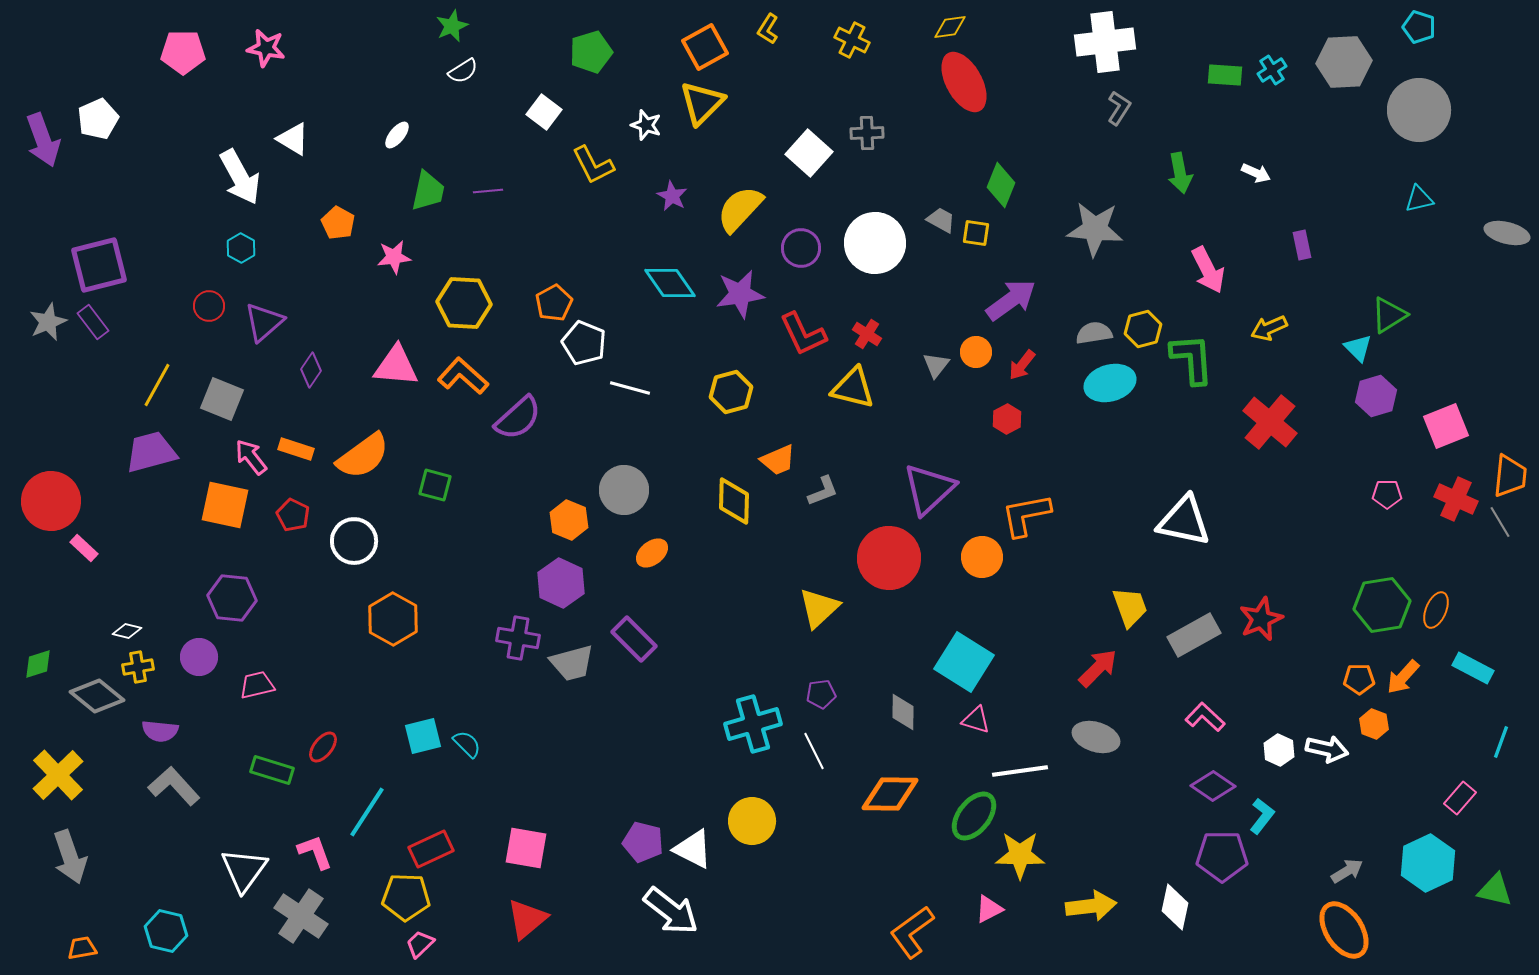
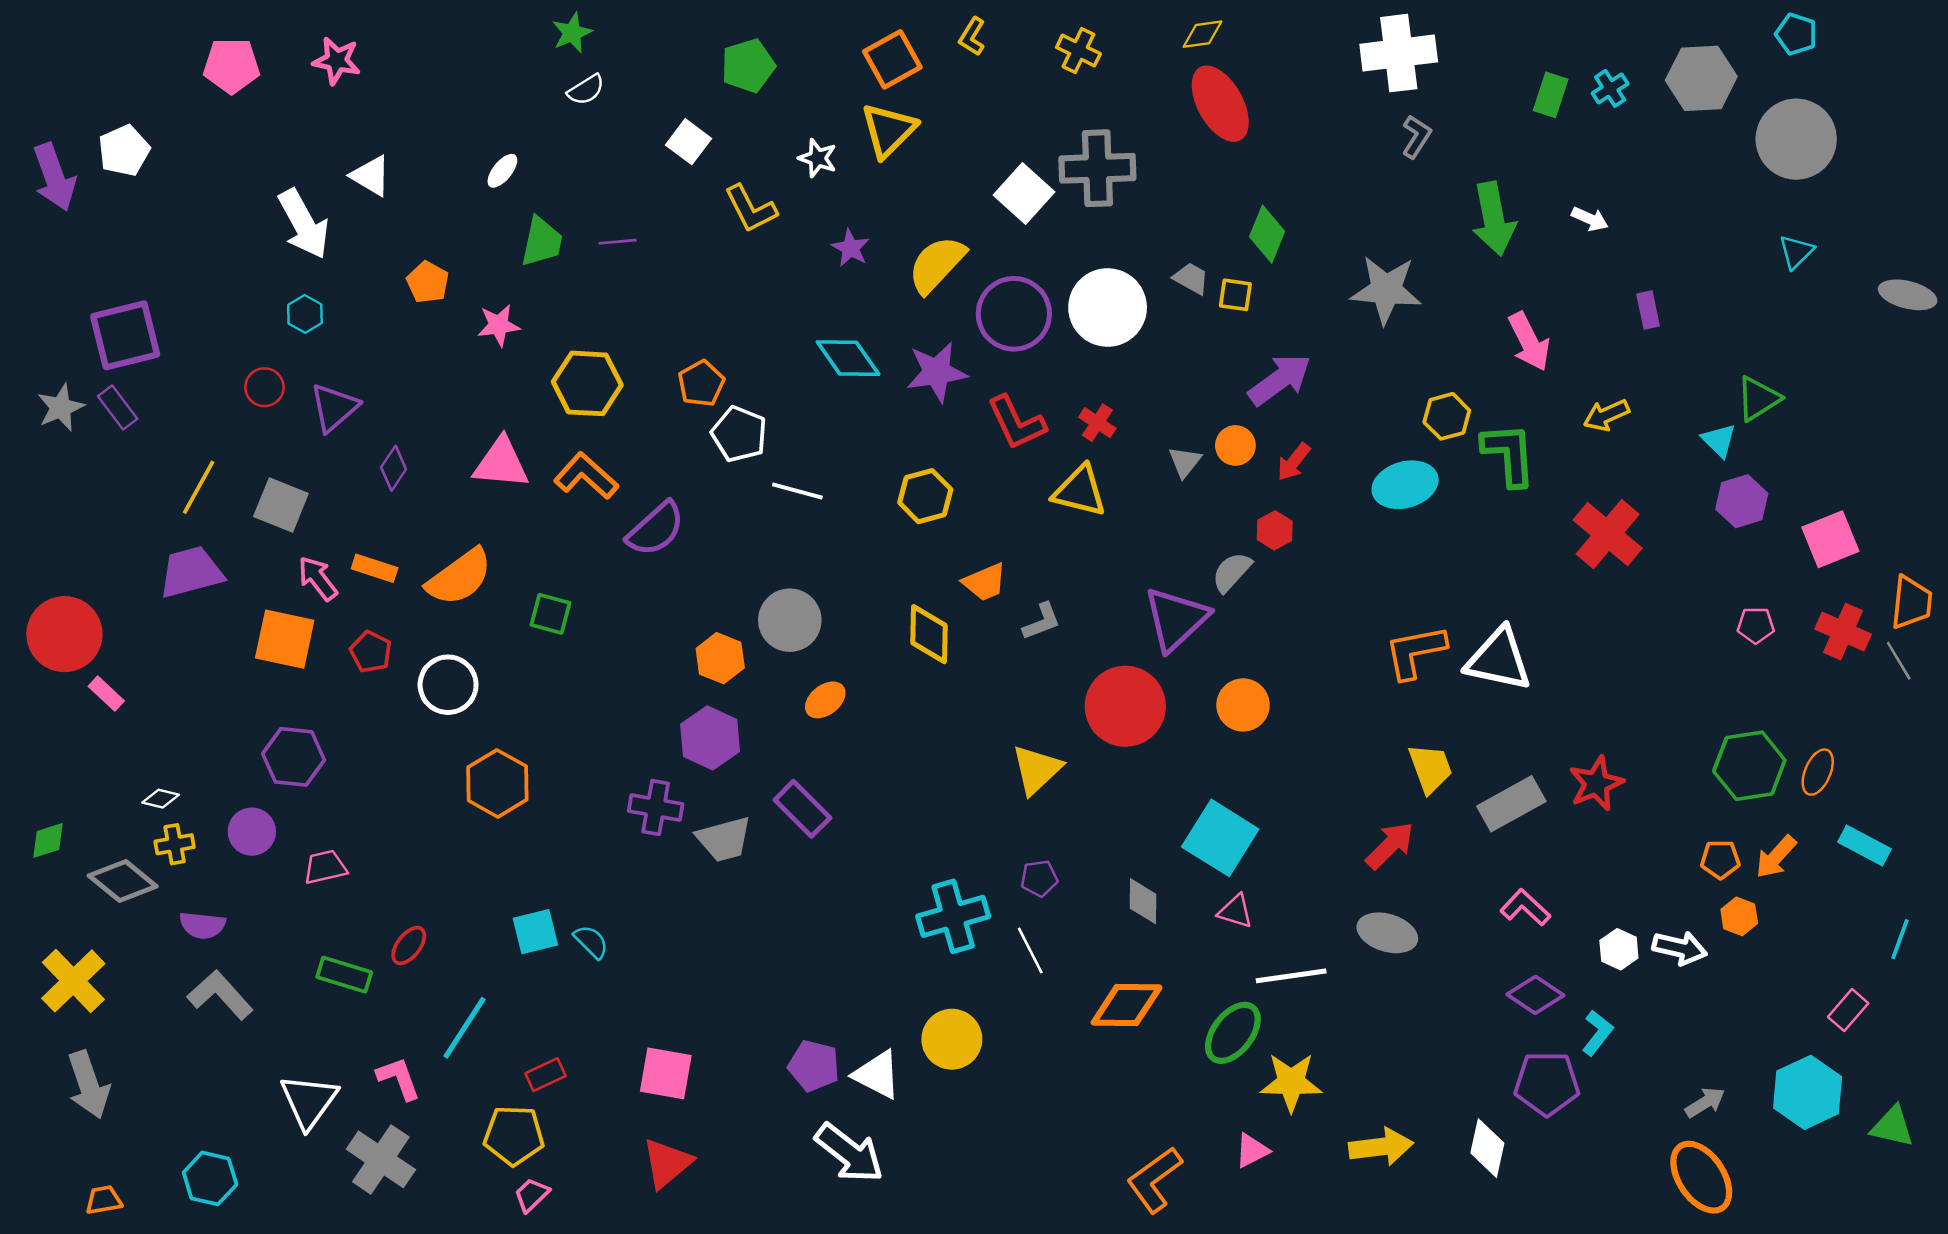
green rectangle: (1225, 75) -> (1551, 95), turned -76
gray cross: (867, 133) -> (1097, 168), size x1.8
green arrow: (1180, 173) -> (1494, 219), size x1.4
cyan triangle: (1419, 199) -> (1796, 252), turned -32
purple circle: (801, 248) -> (1014, 314), size x1.5
gray semicircle: (1094, 333) -> (1232, 572), moved, turned -39
orange L-shape: (1026, 515) -> (1415, 652), moved
red rectangle: (431, 849) -> (545, 1075), size x0.7

